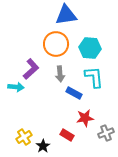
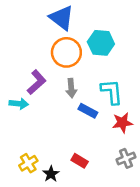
blue triangle: (66, 15) -> (62, 18), moved, turned 45
cyan hexagon: (90, 48) -> (101, 43), moved
red star: (85, 118) -> (122, 123), moved

